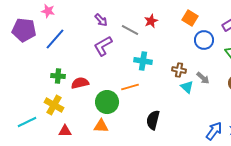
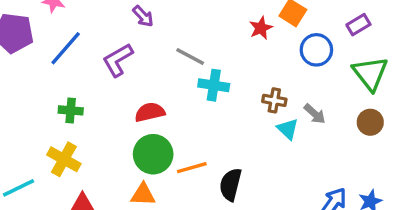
red star: (151, 21) -> (261, 28), moved
gray line: (130, 30) -> (190, 57), moved
purple L-shape: (103, 46) -> (118, 60), moved
red semicircle: (80, 83) -> (150, 112), moved
orange line: (130, 87) -> (192, 168), moved

